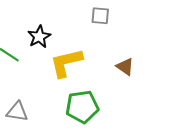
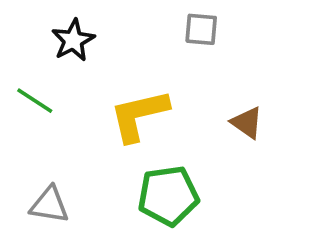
black star: (39, 37) -> (73, 40), moved

